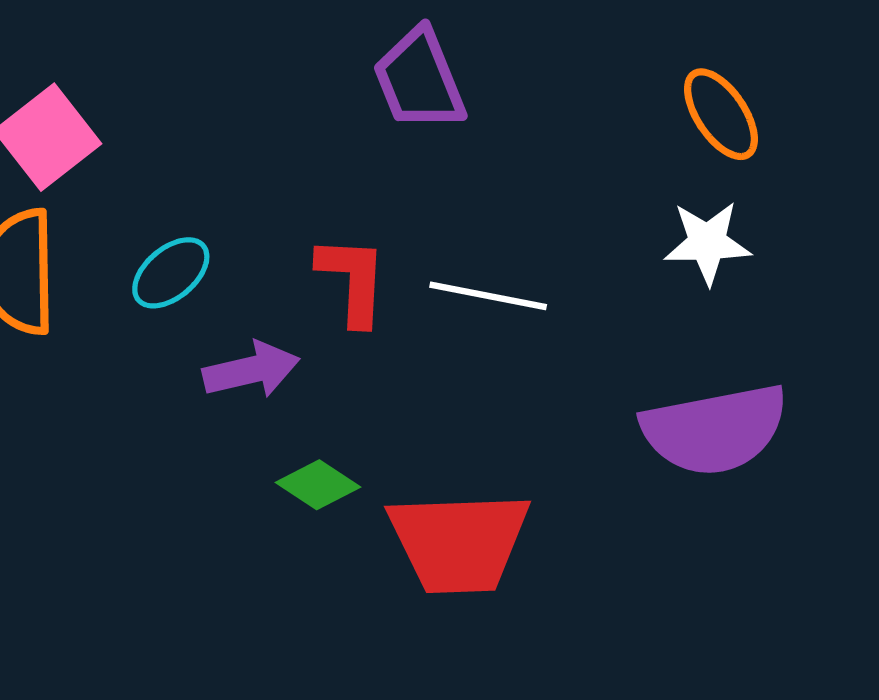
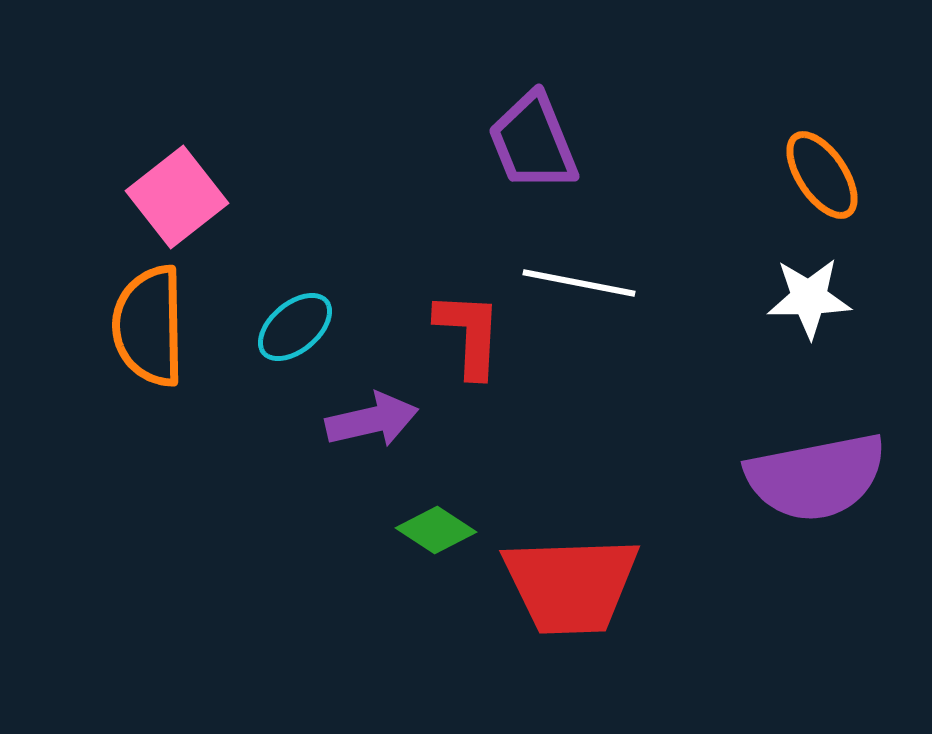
white line: (488, 296) -> (579, 283), moved

